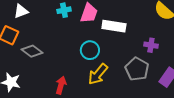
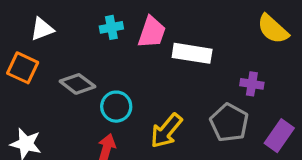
cyan circle: (90, 50) -> (116, 107), moved
gray diamond: (32, 51) -> (77, 84), moved

